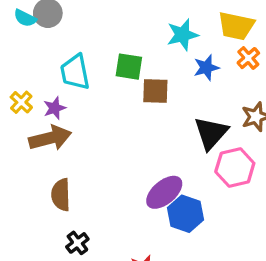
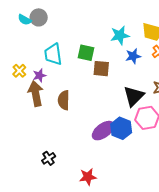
brown arrow: (50, 138) -> (36, 94), turned -90
brown semicircle: (61, 195) -> (64, 100), moved
blue hexagon: (186, 214) -> (121, 128), moved

